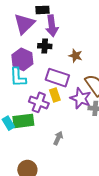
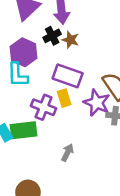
black cross: (45, 46) -> (52, 36), turned -32
brown star: (75, 56) -> (70, 40), moved

